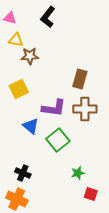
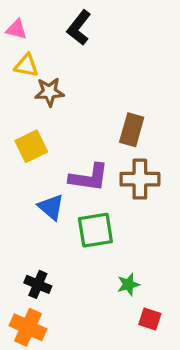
green square: (58, 140) -> (95, 230), turned 30

